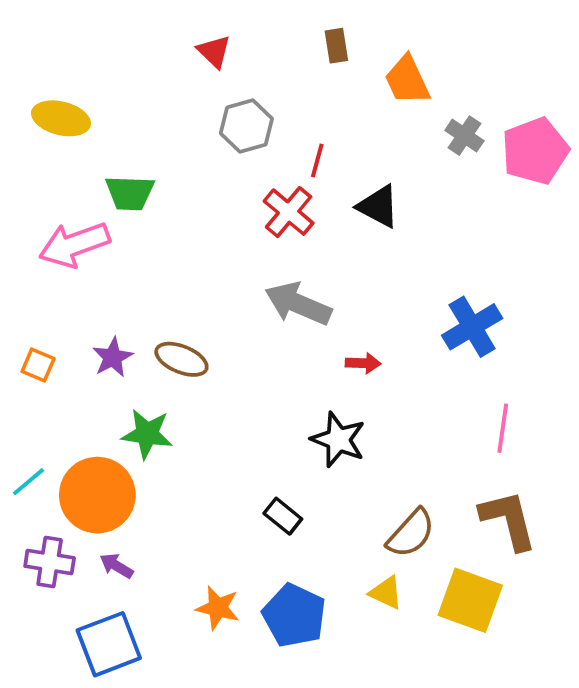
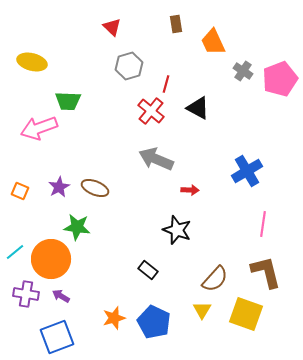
yellow triangle: (386, 593) -> (202, 310), turned 36
orange star: (218, 608) -> (114, 318), turned -30

